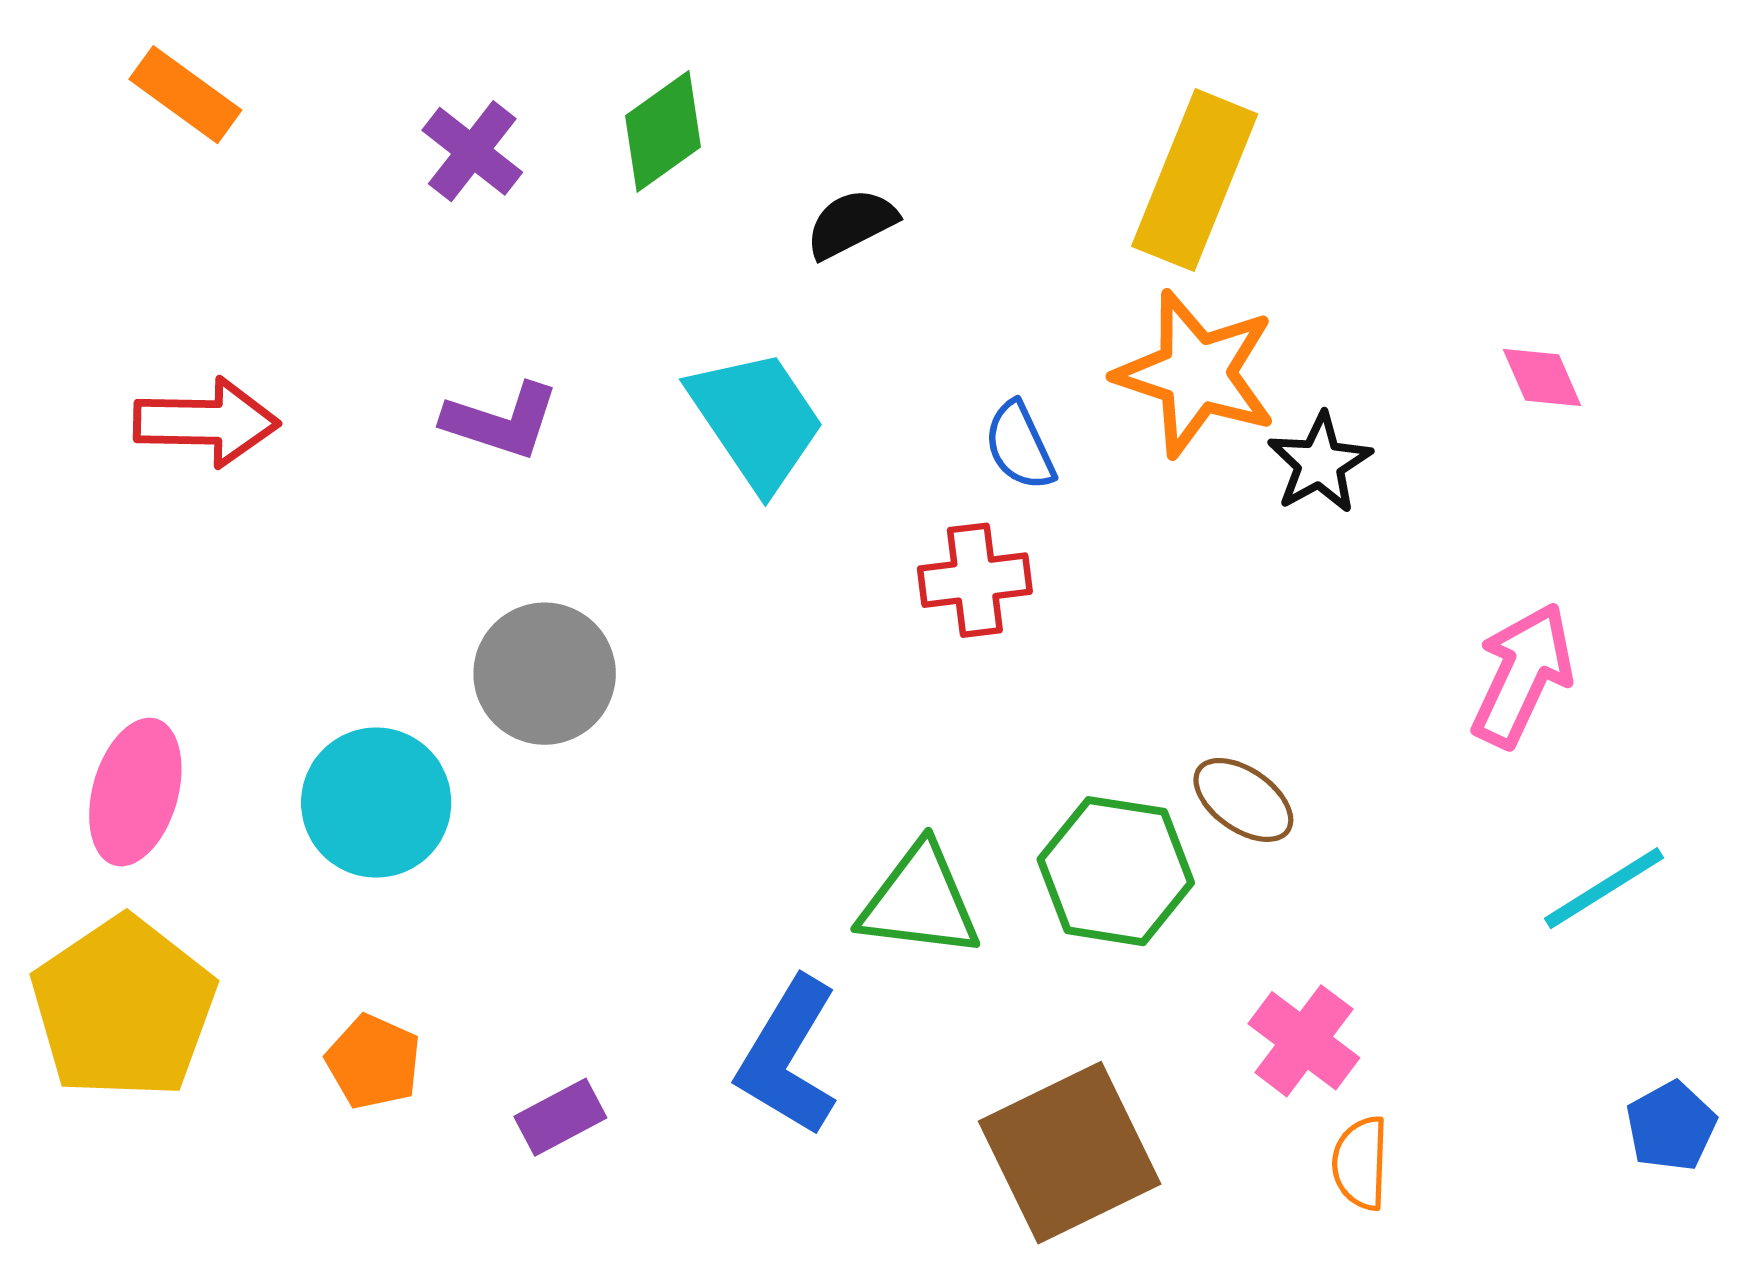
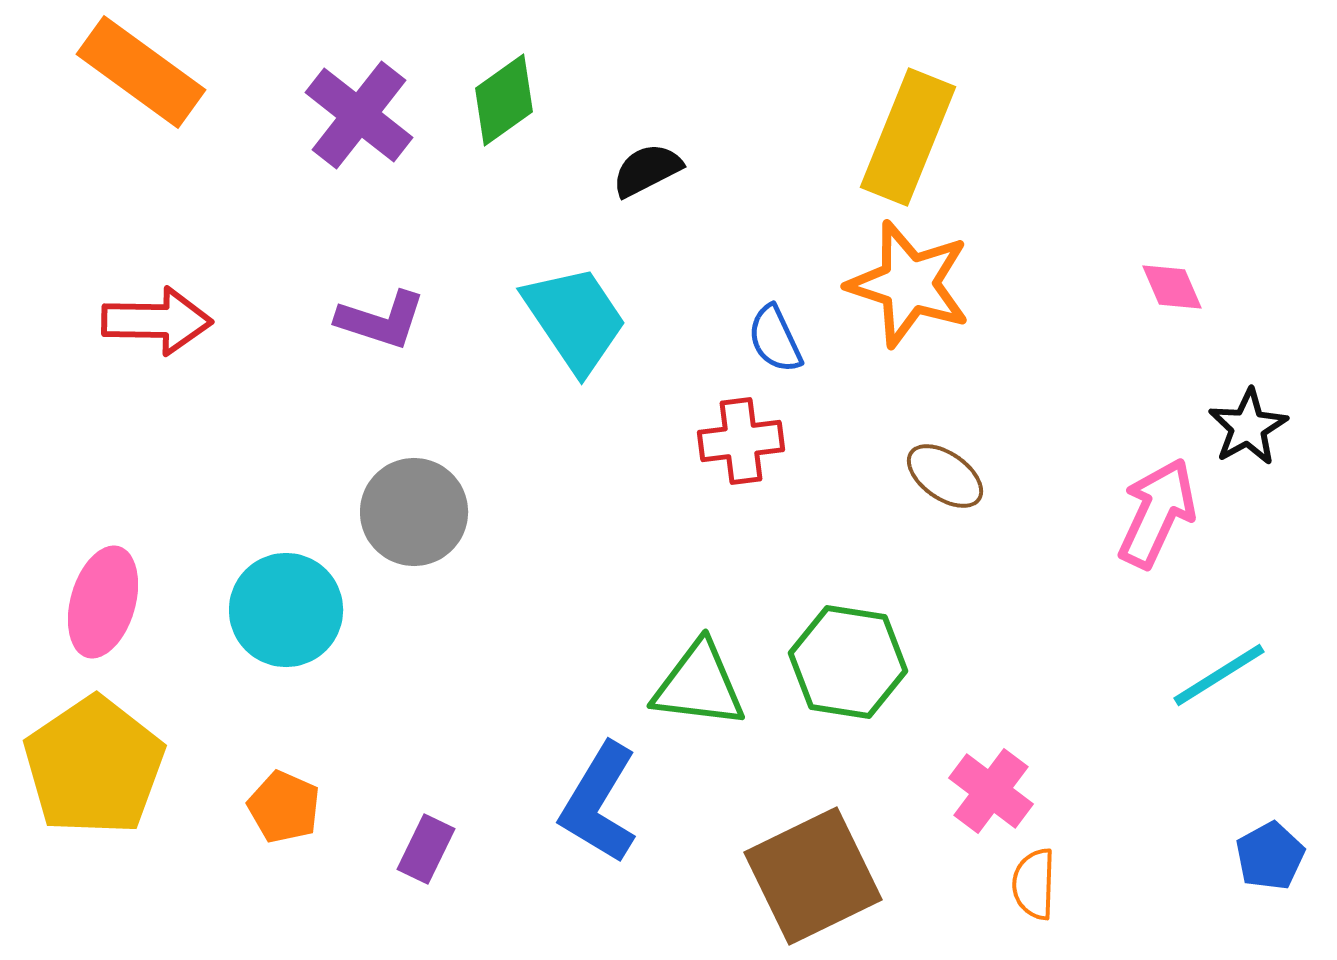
orange rectangle: (185, 95) -> (141, 72), size x1.5
purple cross: (472, 151) -> (359, 115), size x1.4
black star: (1320, 463) -> (1248, 427), moved
brown ellipse: (1243, 800) -> (945, 476), moved
purple rectangle: (560, 1117) -> (426, 849), turned -36

